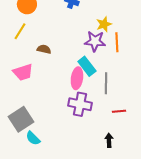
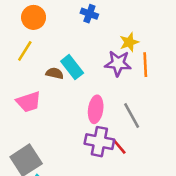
cyan rectangle: (87, 66) -> (72, 67), moved
gray line: (106, 83) -> (132, 116), turned -30
red line: (119, 111) -> (119, 147), moved, turned 56

